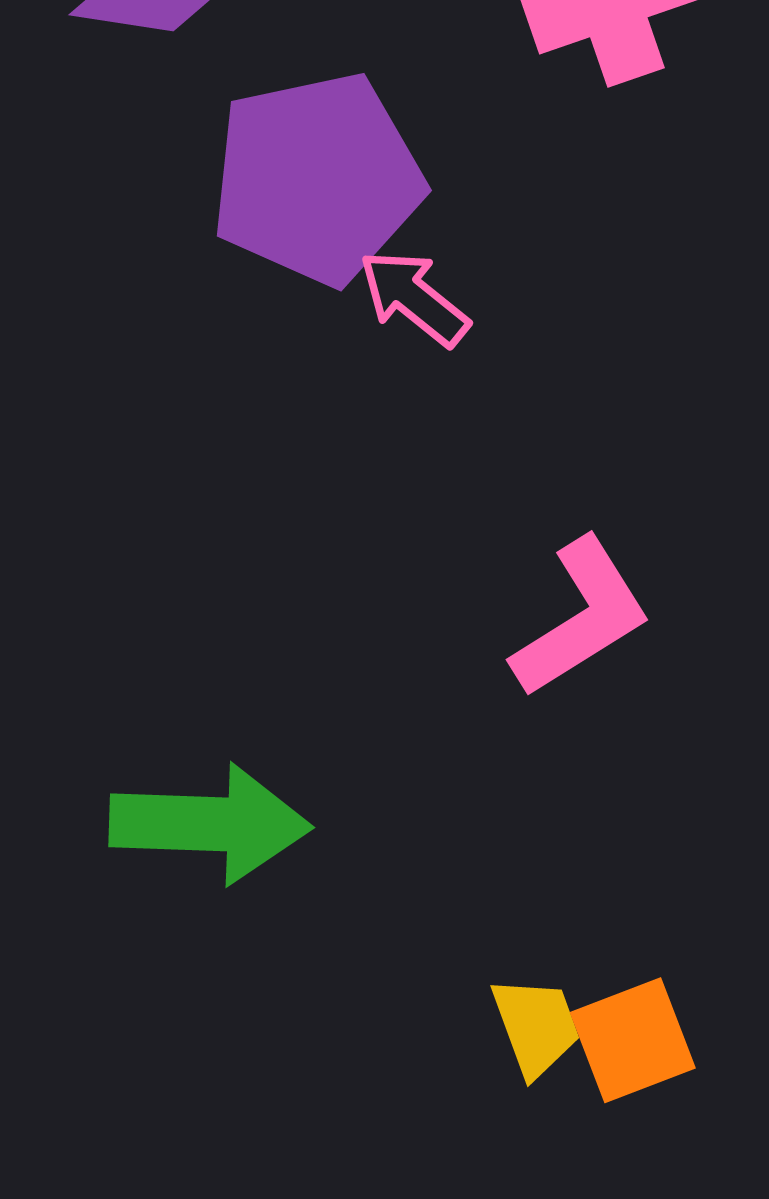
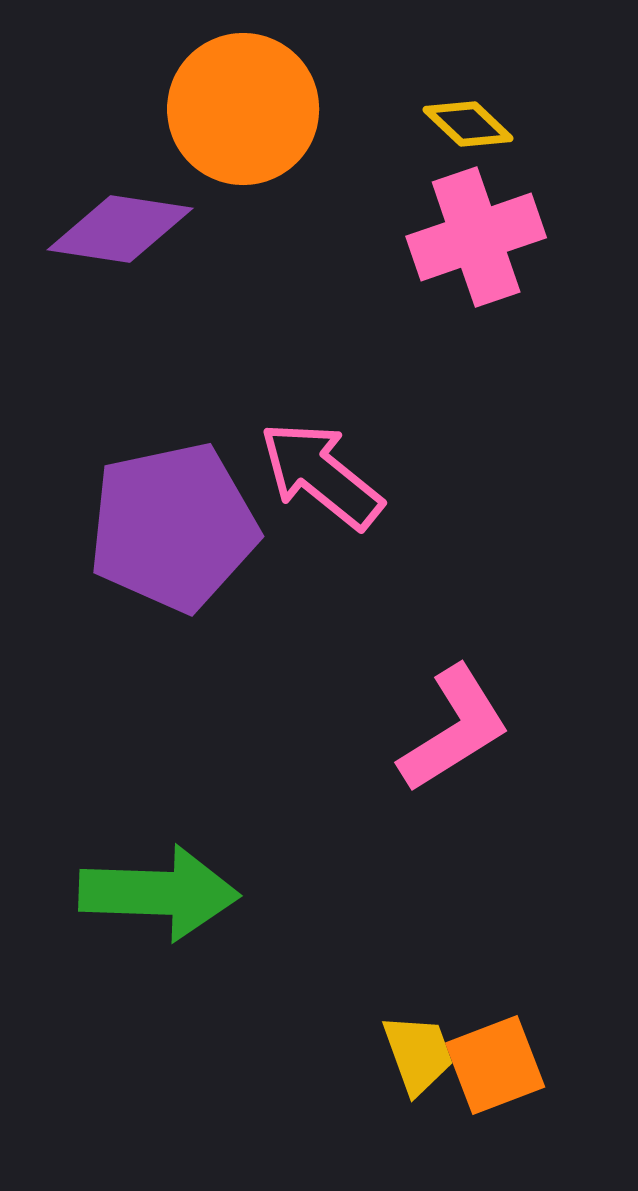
purple pentagon: (317, 178) -> (173, 527), moved
pink arrow: (414, 298) -> (321, 475), size x1.4

